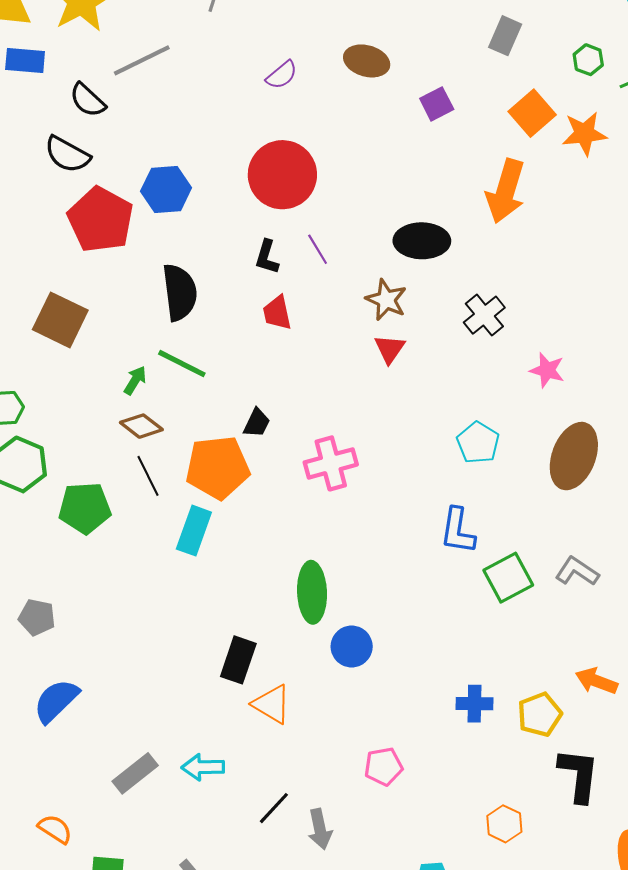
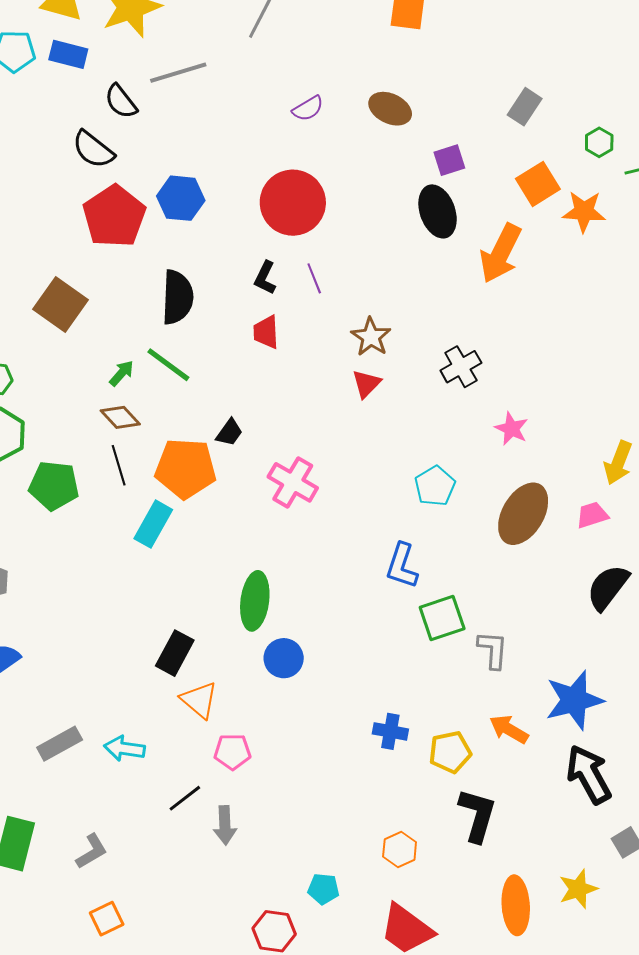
black ellipse: (422, 241) -> (438, 211), moved, turned 60
pink cross: (331, 463) -> (293, 482), turned 36
gray L-shape: (577, 571) -> (493, 650), moved, turned 51
pink pentagon: (384, 767) -> (232, 752), moved

